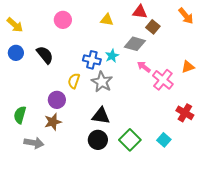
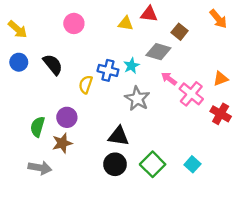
red triangle: (140, 12) -> (149, 14), moved
yellow semicircle: (74, 81) -> (86, 84), moved
gray star: (102, 82) -> (137, 99), moved
red cross: (185, 113) -> (221, 114), moved
green semicircle: (20, 115) -> (38, 127), moved

